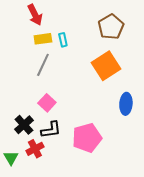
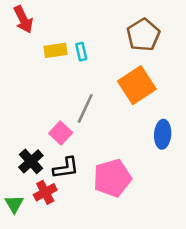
red arrow: (35, 15) -> (23, 19), moved
gray line: (43, 65) -> (85, 108), moved

